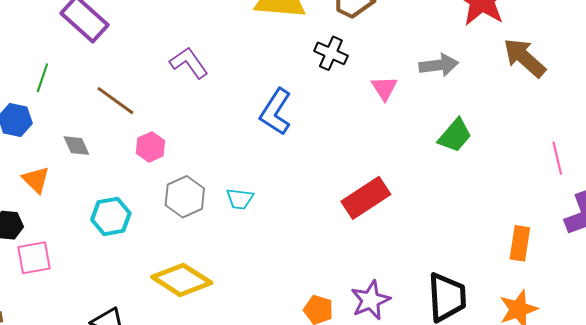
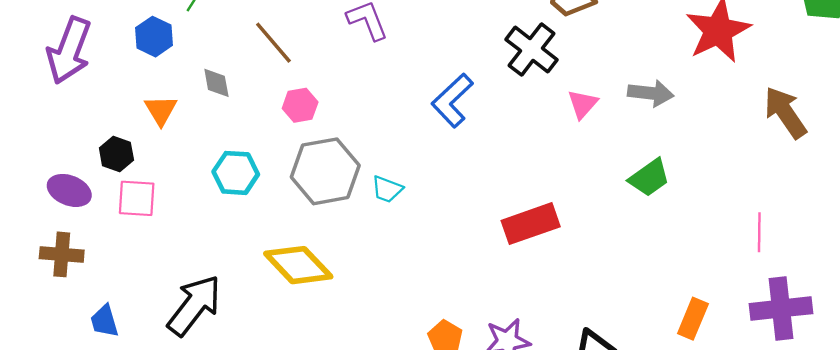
black cross: (331, 53) -> (532, 50), size x1.4
brown arrow: (525, 58) -> (785, 113), moved
gray hexagon: (185, 197) -> (325, 171), size x1.4

